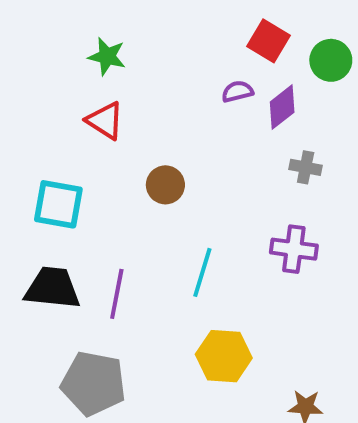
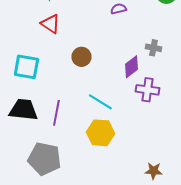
purple diamond: (282, 107) -> (131, 67), moved
cyan line: (202, 272) -> (100, 102), turned -75
yellow hexagon: (224, 356) -> (100, 133), moved

